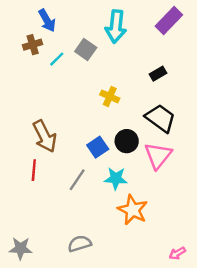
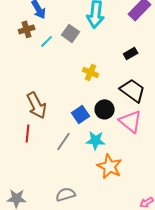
pink triangle: (158, 156) -> (131, 121), turned -30

